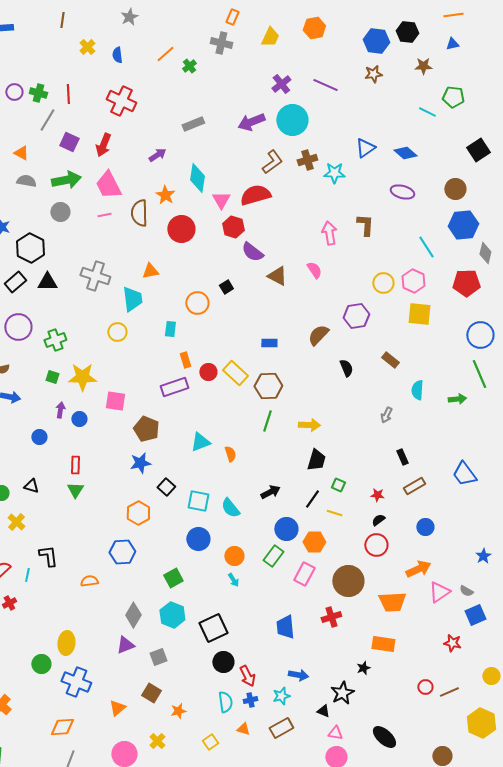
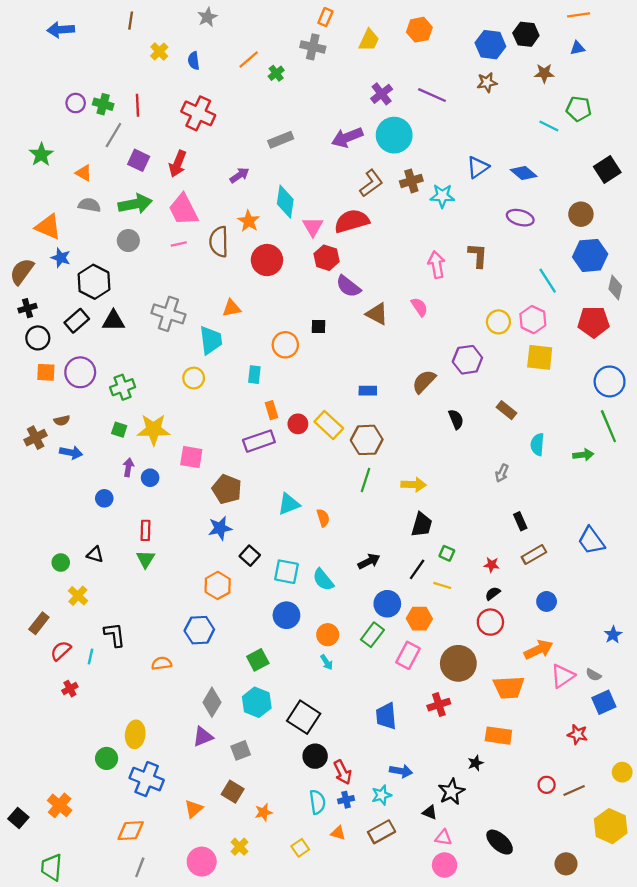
black square: (226, 287) -> (319, 326), turned 32
black square: (213, 628) -> (304, 717), turned -32

